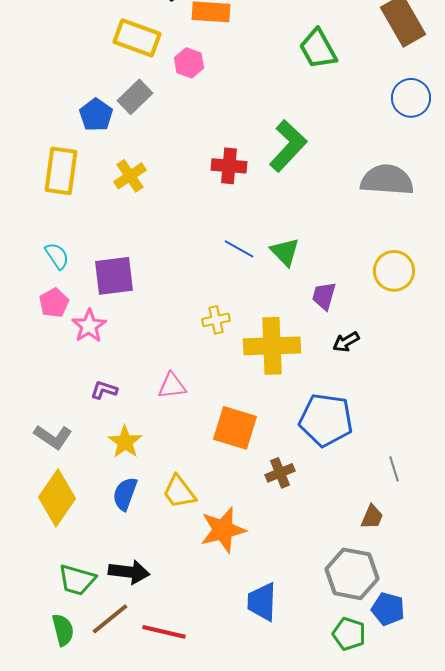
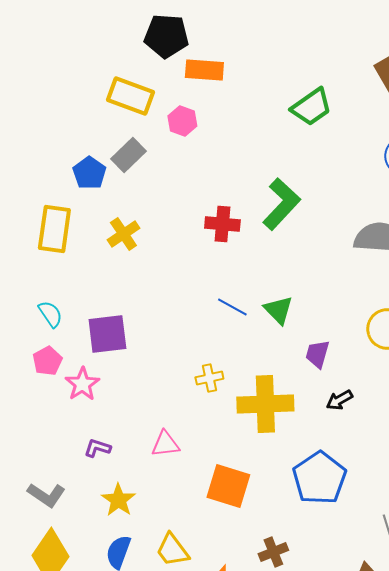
green trapezoid: (318, 49) -> (311, 107), turned -96
blue pentagon: (326, 420) -> (319, 478), turned 30
brown cross: (280, 473) -> (273, 552), moved

